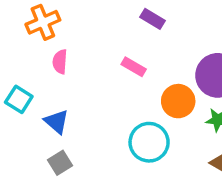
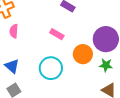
cyan circle: (149, 142) -> (51, 68), moved

